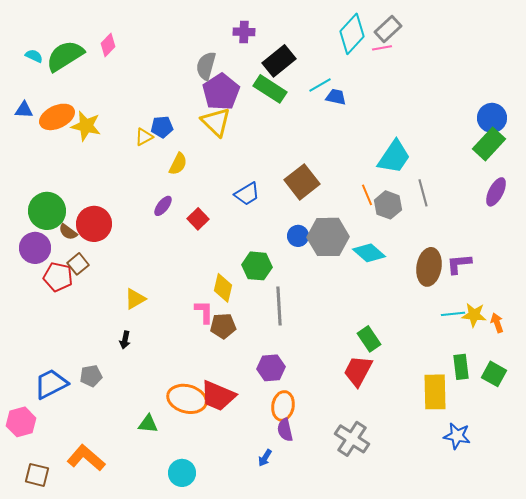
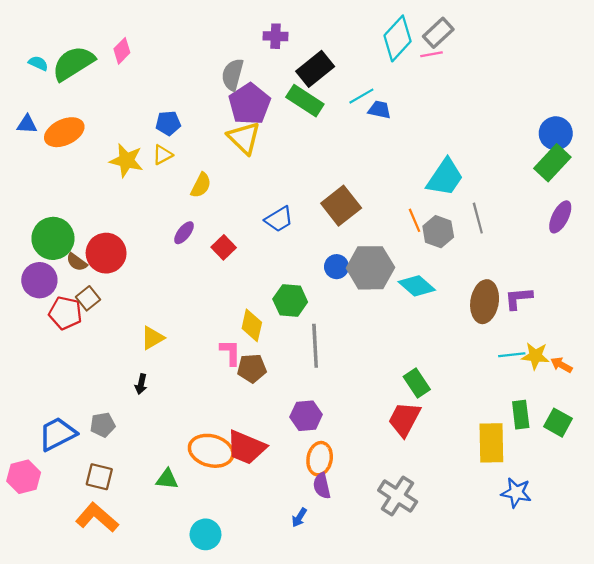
yellow star: (86, 126) -> (126, 160), moved
blue pentagon: (162, 127) -> (168, 123), moved
orange arrow: (497, 323) -> (561, 365), turned -42
brown square: (37, 475) -> (99, 477), moved

